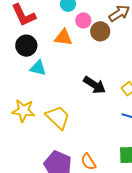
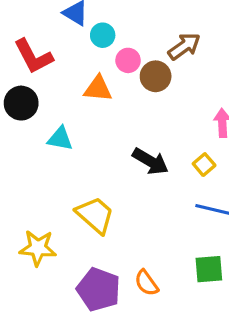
black circle: (26, 46) -> (21, 103), moved
yellow star: (23, 111) -> (38, 248), moved

